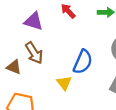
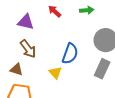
brown triangle: (14, 67) -> (17, 69), moved

